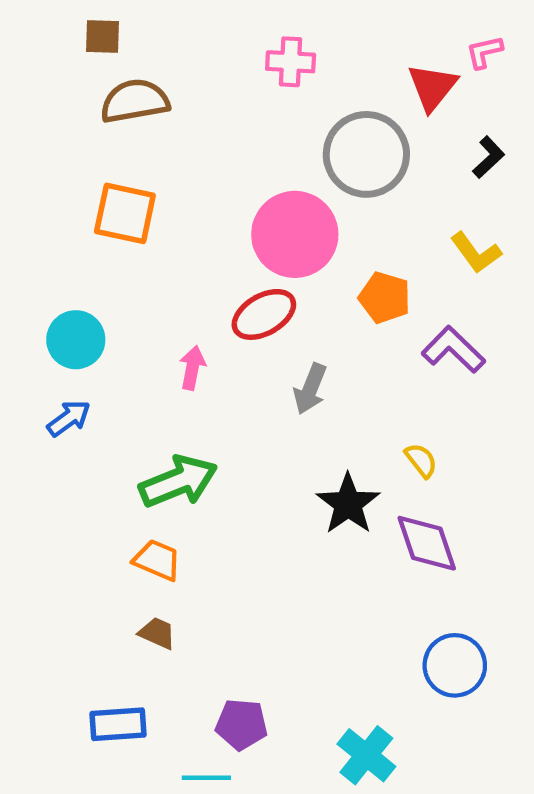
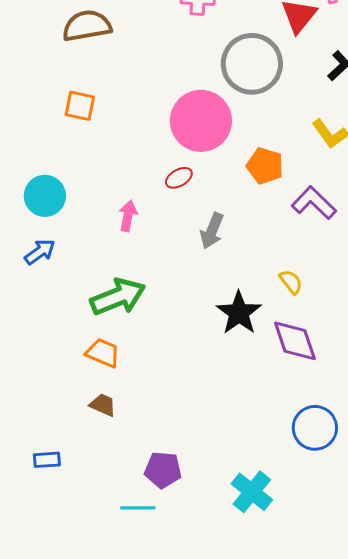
orange square: (125, 213) -> (80, 106), size x0.7
red ellipse: (264, 314) -> (179, 178), size x0.6
blue rectangle: (118, 724) -> (47, 460), moved, size x0.7

